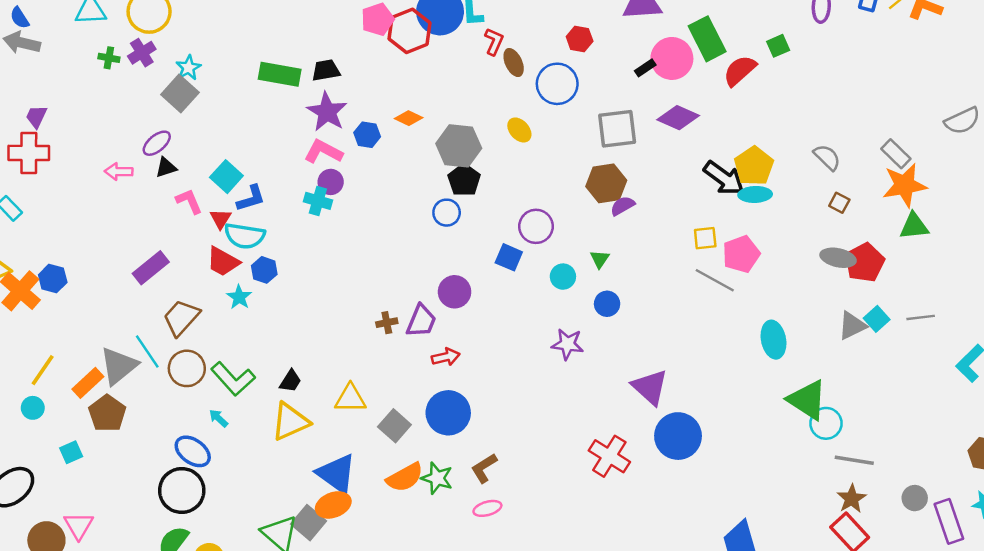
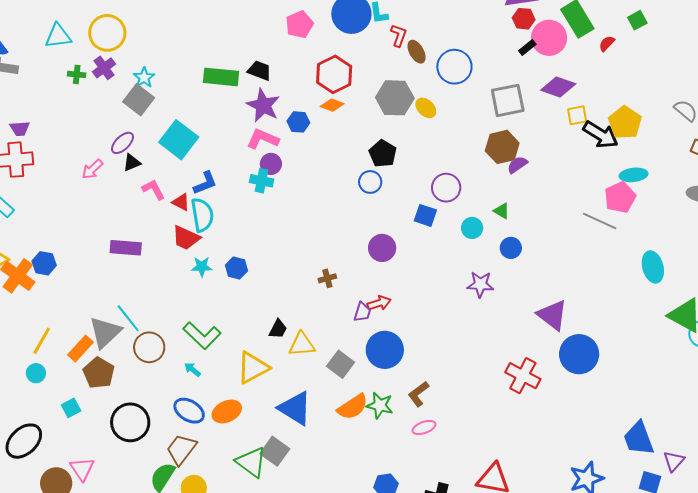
red hexagon: (410, 31) -> (334, 74), moved
red hexagon: (580, 39) -> (524, 19), moved
black trapezoid: (326, 70) -> (259, 71), turned 35
red semicircle: (740, 71) -> (607, 43), size x0.6
purple trapezoid: (36, 117) -> (20, 129), turned -115
gray hexagon: (459, 146) -> (395, 98), moved
pink arrow: (119, 172) -> (92, 169), turned -40
cyan square: (226, 177) -> (179, 140), moved, size x1.4
cyan ellipse: (755, 194) -> (634, 175), moved
red triangle: (220, 219) -> (181, 202), turned -30
cyan semicircle: (245, 236) -> (202, 215), turned -104
yellow square: (705, 238) -> (577, 115), moved
green triangle: (600, 259) -> (502, 211), turned -30
purple rectangle: (151, 268) -> (126, 248), turned 48
blue hexagon: (264, 270) -> (236, 268), moved
cyan star: (239, 297) -> (202, 267), turned -30
brown trapezoid: (181, 318) -> (181, 449), moved
purple trapezoid: (421, 321) -> (362, 312), moved, size x0.7
brown circle: (187, 368) -> (149, 347), moved
black trapezoid: (290, 381) -> (278, 329), moved
blue ellipse: (193, 451) -> (189, 411), moved
black circle: (182, 491) -> (130, 422), moved
orange ellipse: (333, 505) -> (227, 411), moved

